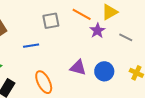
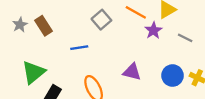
gray square: (51, 21) -> (101, 20), turned -30
blue circle: (104, 71) -> (172, 76), moved

